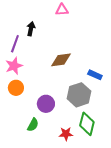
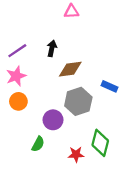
black arrow: (31, 29) -> (52, 48), moved
purple line: (15, 44) -> (17, 51), turned 36
gray hexagon: (79, 95) -> (78, 101), moved

